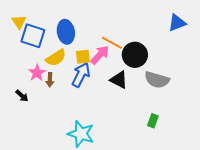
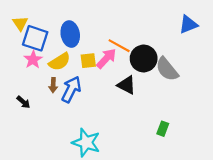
pink star: (37, 73) -> (33, 60), moved
blue arrow: (81, 75) -> (71, 89), moved
gray semicircle: (157, 80) -> (167, 69), moved, turned 35

